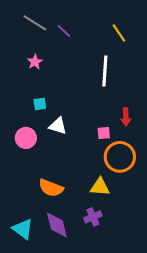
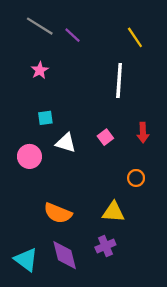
pink square: (104, 133) -> (105, 137), moved, turned -32
orange circle: (120, 157) -> (136, 178), size x0.5

